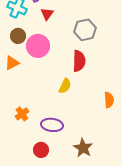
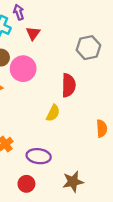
gray hexagon: (85, 30) -> (88, 48), moved
brown star: (83, 148) -> (73, 182), turned 30

